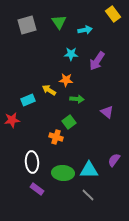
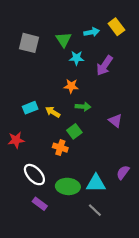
yellow rectangle: (113, 14) -> (116, 27), moved
green triangle: (59, 22) -> (64, 40), moved
gray square: (27, 25) -> (29, 43), moved, turned 30
yellow arrow: (49, 90) -> (53, 112), moved
red star: (12, 120) -> (16, 140), moved
white ellipse: (32, 162) -> (34, 175), turned -40

